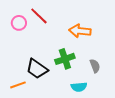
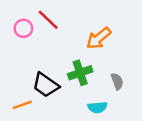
orange arrow: (80, 31) -> (99, 38), turned -45

